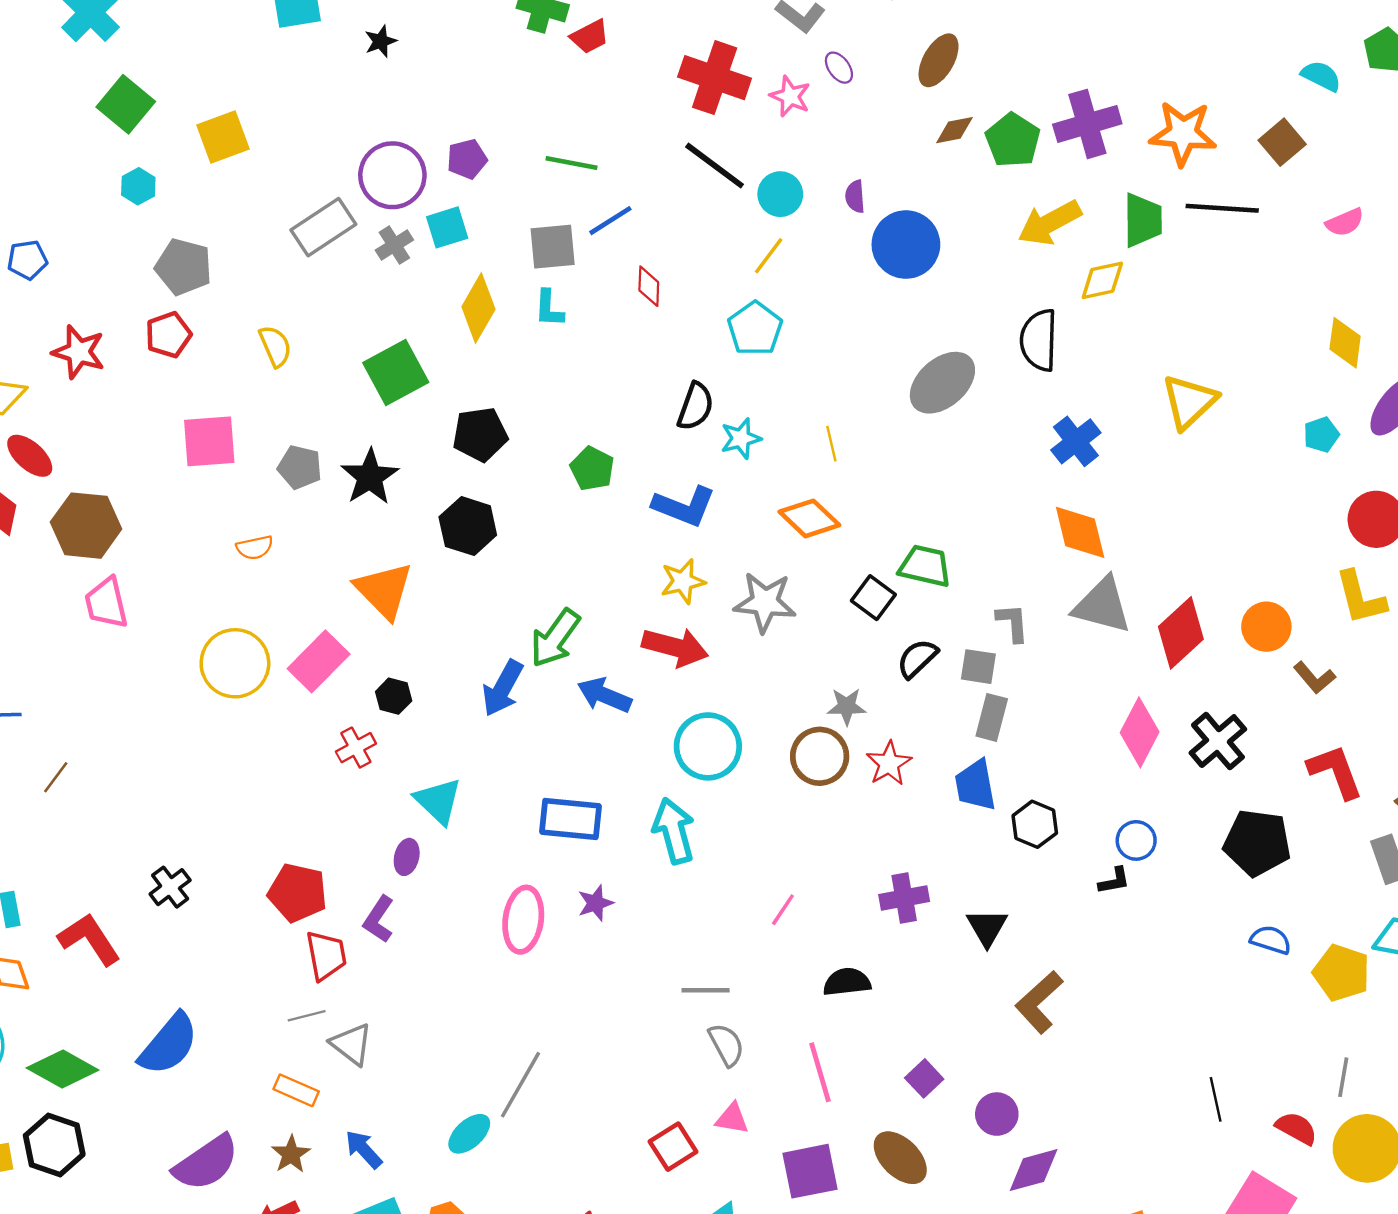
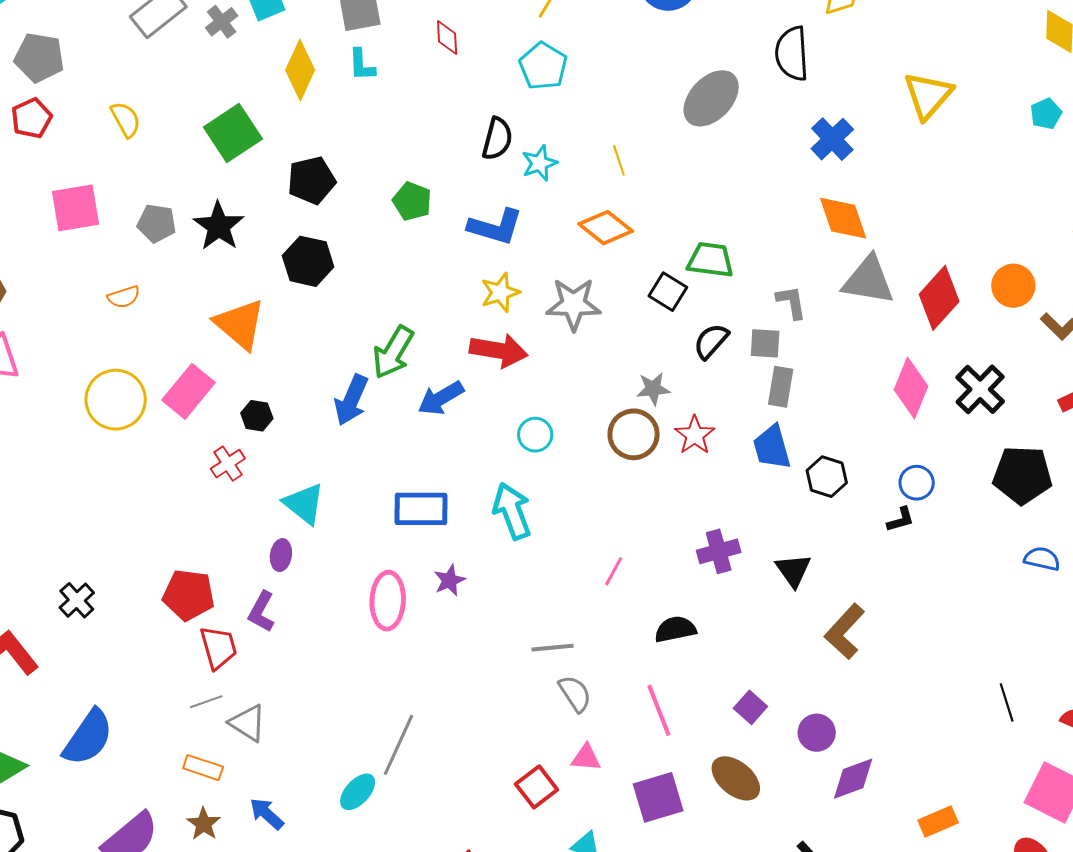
blue arrow: (604, 695) -> (441, 398), turned -48
cyan circle: (708, 746) -> (535, 435), size x0.6

